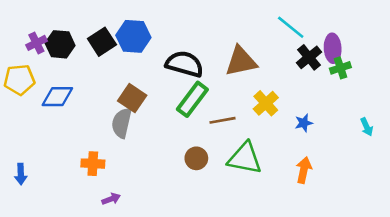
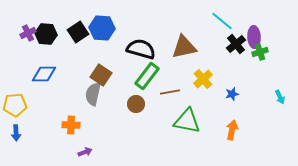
yellow pentagon: (19, 80) -> (15, 105), moved
brown circle: (196, 158) -> (136, 104), moved

